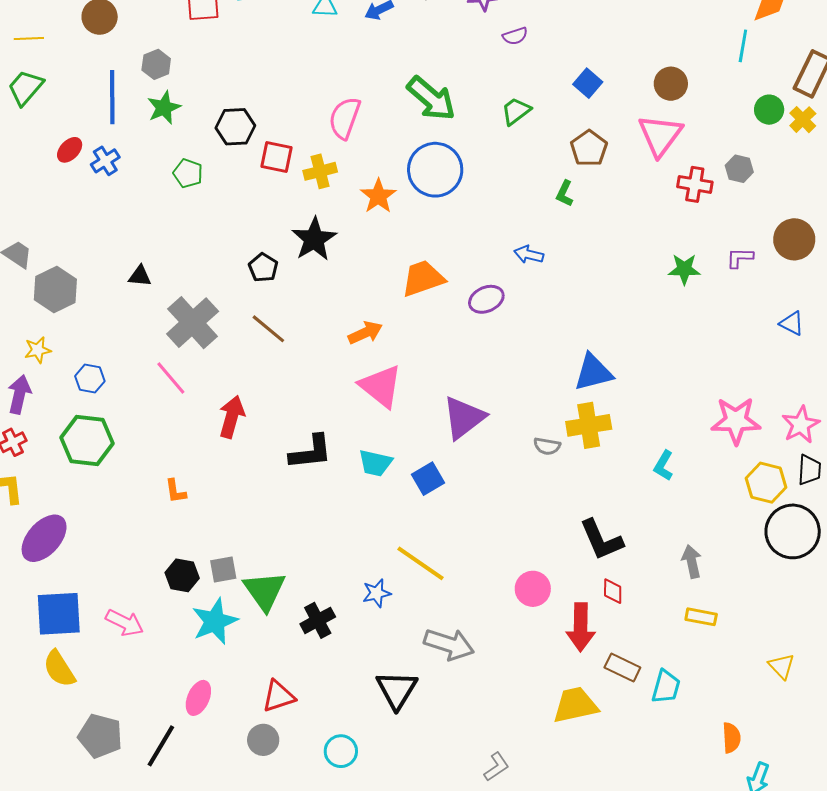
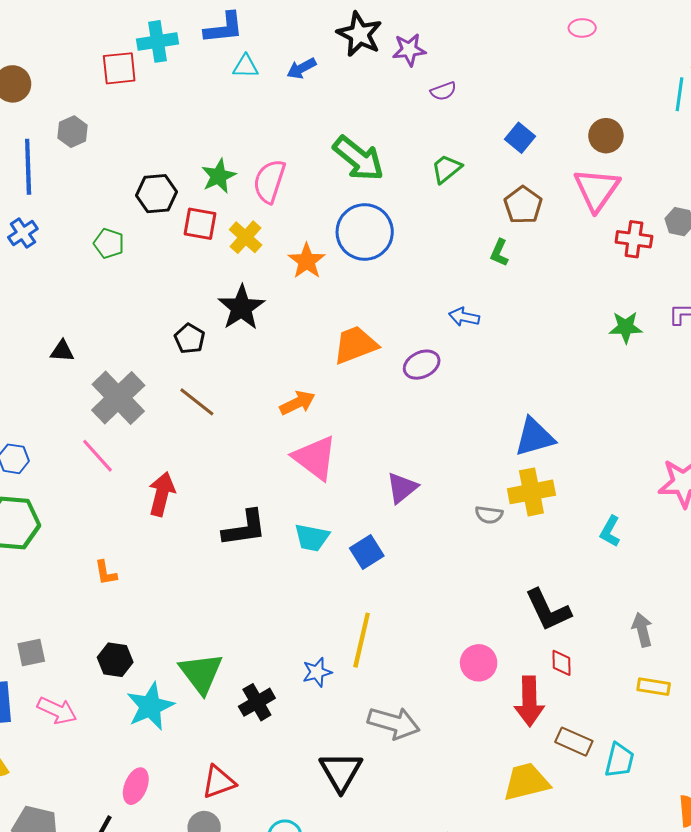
green star: (164, 108) -> (219, 176), moved
yellow cross: (320, 171) -> (246, 237), turned -32
purple triangle: (464, 418) -> (402, 488), size x0.7
yellow line: (420, 563) -> (362, 640), turned 70
gray square: (223, 570) -> (31, 652), moved

